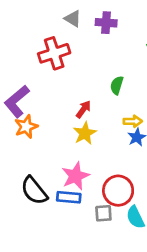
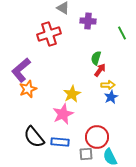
purple cross: (106, 23) -> (88, 21), moved
red arrow: (83, 109) -> (100, 70), moved
pink star: (75, 176) -> (63, 114), moved

